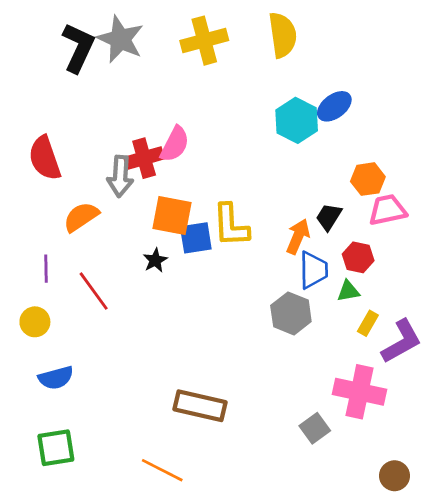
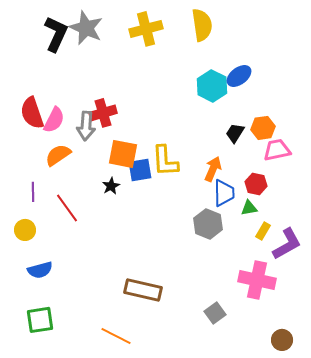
pink semicircle: (175, 144) -> (54, 120), moved
black trapezoid: (329, 217) -> (235, 133), moved
gray square: (315, 428) -> (215, 313), moved

